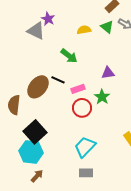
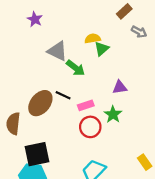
purple star: (48, 19) -> (35, 19), moved
green triangle: (107, 27) -> (102, 49), moved, turned 40
gray triangle: (36, 31) -> (57, 51), moved
black square: (35, 132) -> (37, 154), turned 30

